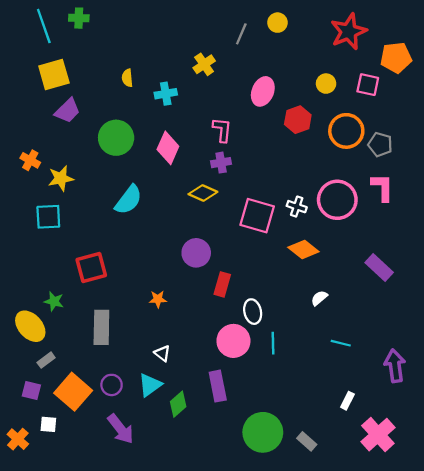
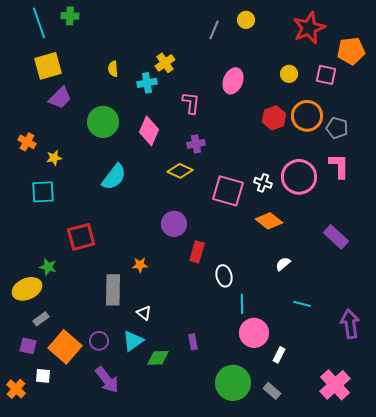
yellow cross: (204, 64) -> (165, 63), moved
red hexagon: (298, 120) -> (274, 118), moved
pink L-shape: (222, 130) -> (191, 103), moved
yellow star: (61, 178) -> (54, 158), size x0.7
yellow ellipse: (30, 326) -> (27, 289), turned -72
gray rectangle: (101, 327) -> (113, 290), moved
pink circle: (233, 341) -> (254, 333), moved
purple rectangle: (218, 386) -> (193, 342), size x0.6
white rectangle: (347, 401) -> (279, 355), moved
green diamond: (178, 404) -> (158, 358), turned 40

